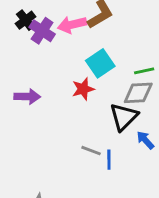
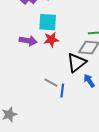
cyan square: (100, 63) -> (48, 22), moved, turned 30
purple arrow: (27, 97) -> (28, 41), moved

